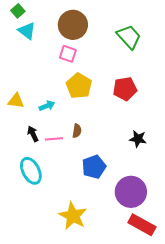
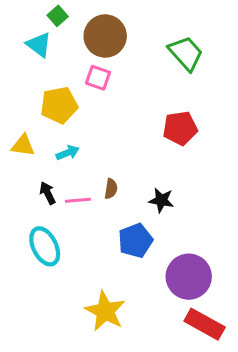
green square: (18, 11) -> (58, 16), moved
yellow pentagon: (79, 86) -> (59, 105), moved, turned 30
black star: (138, 139) -> (161, 200), moved

